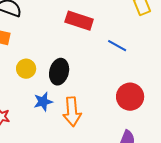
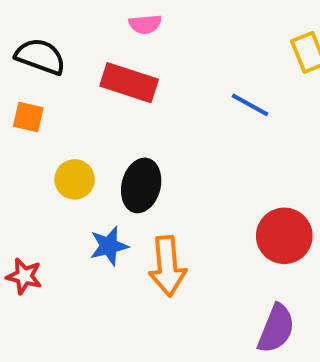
red rectangle: (79, 21) -> (129, 83), moved
blue line: (117, 46) -> (250, 105), moved

